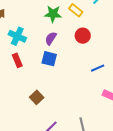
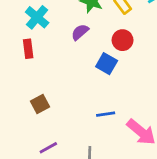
blue square: (49, 59) -> (107, 64), moved
blue line: (98, 68) -> (106, 114), moved

